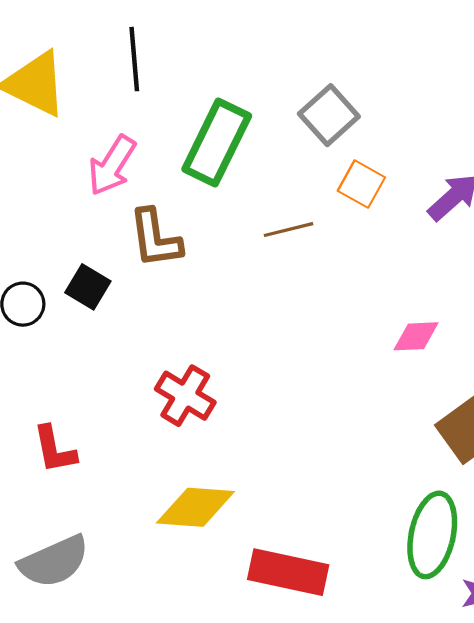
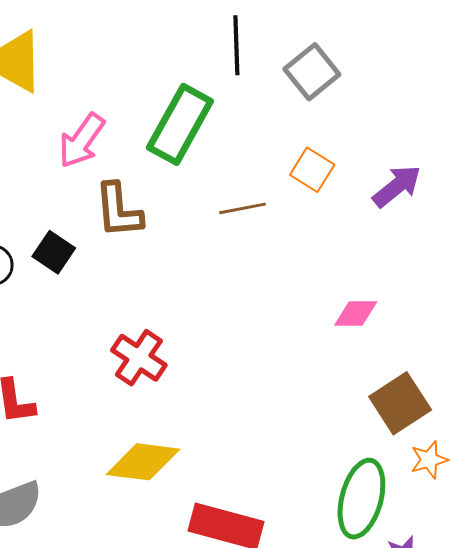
black line: (134, 59) -> (236, 45), moved
gray square: (329, 115) -> (312, 72), moved

